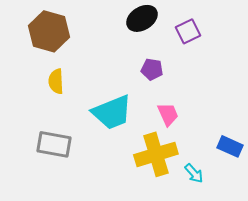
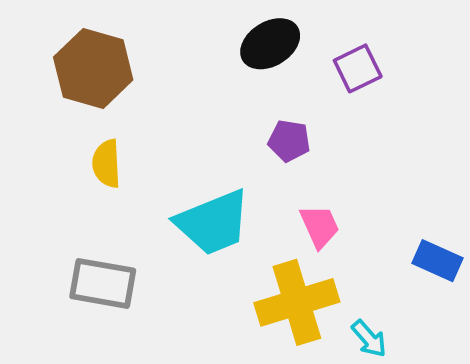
blue rectangle: (230, 146) -> (438, 261), moved

